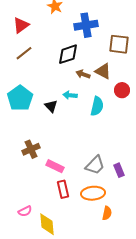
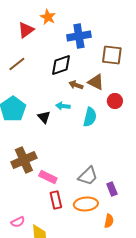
red triangle: (21, 25) -> (26, 30), moved
brown cross: (31, 149) -> (24, 160), size x1.4
purple rectangle: (119, 170) -> (112, 189), moved
orange semicircle: (107, 213) -> (109, 221), moved

